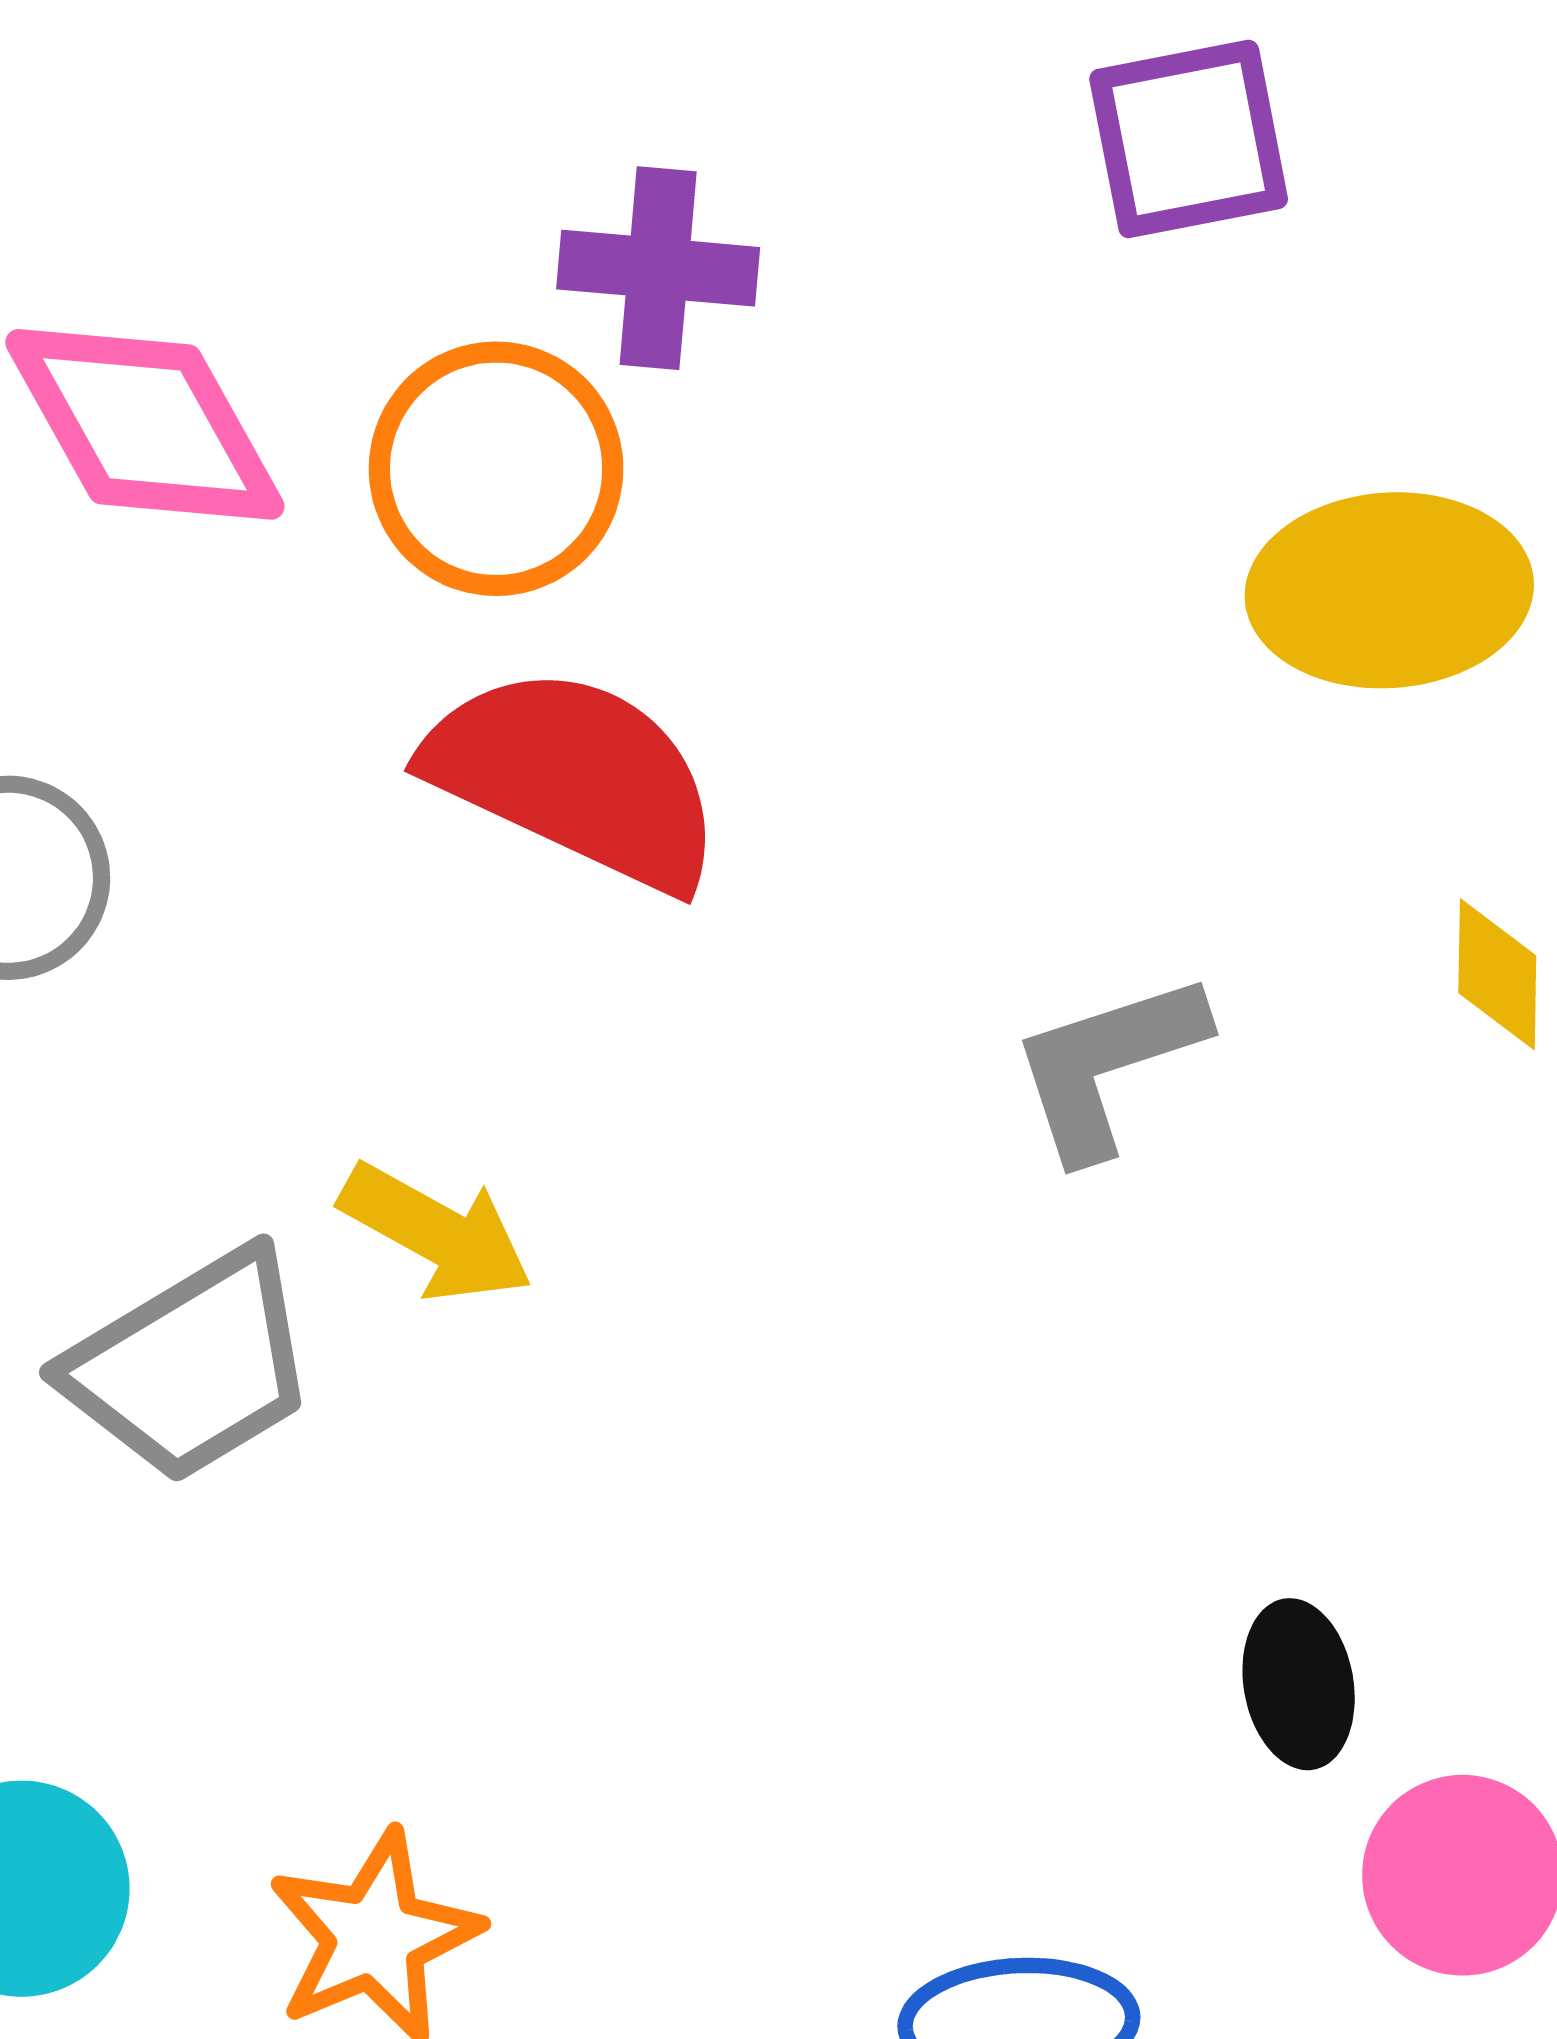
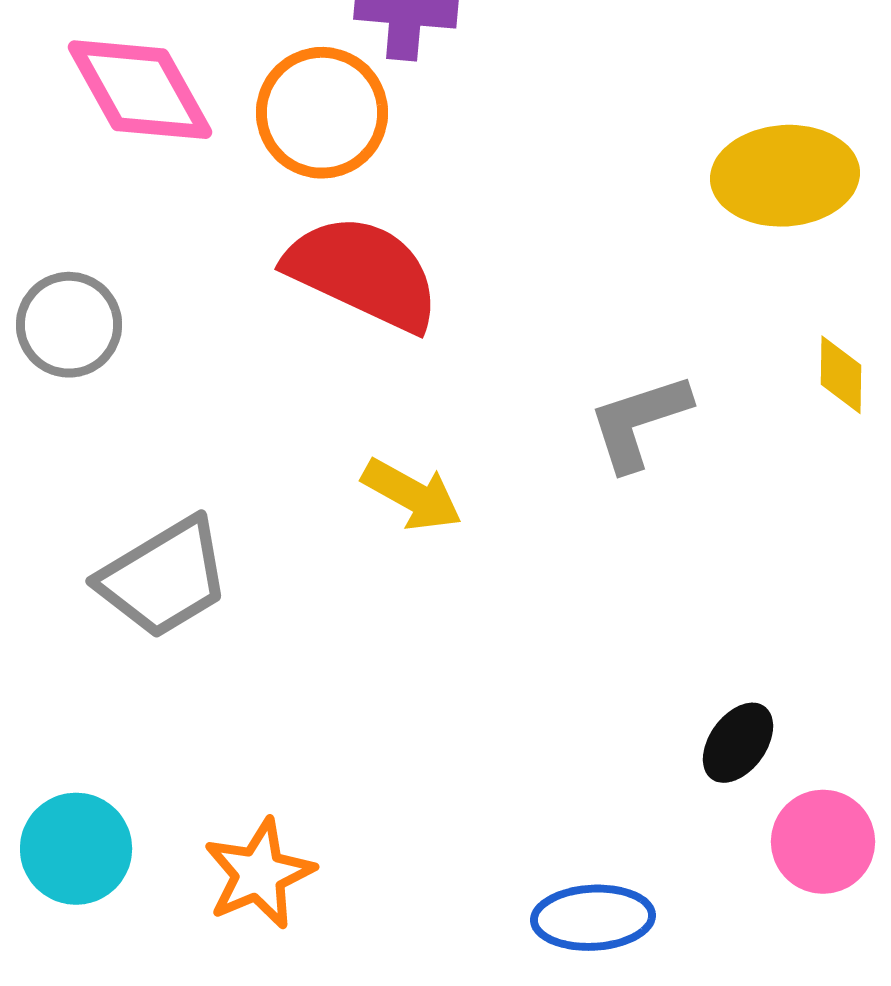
yellow arrow: (436, 1233) -> (412, 495), moved
black ellipse: (1299, 1684) -> (738, 743), turned 46

